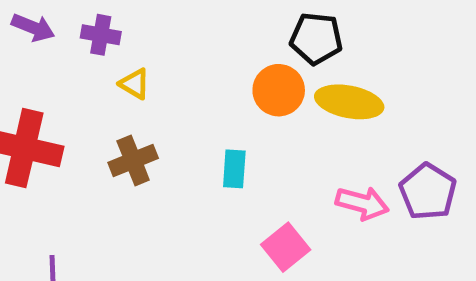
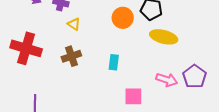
orange circle: (279, 90) -> (123, 18), moved
pink square: (286, 247) -> (133, 96), turned 36

